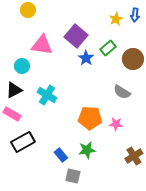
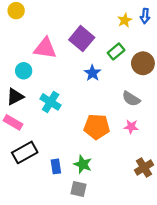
yellow circle: (28, 10) -> (16, 11), moved
blue star: (86, 58) -> (92, 73), moved
pink star: (116, 124) -> (131, 127), moved
green star: (87, 150) -> (83, 164), moved, turned 30
blue rectangle: (61, 155) -> (56, 166), moved, turned 32

